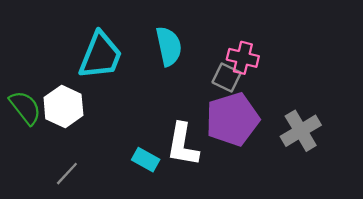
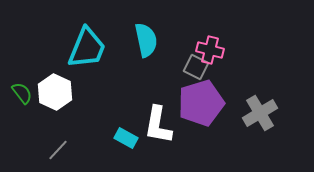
green semicircle: (25, 108) -> (22, 93), size x0.7

